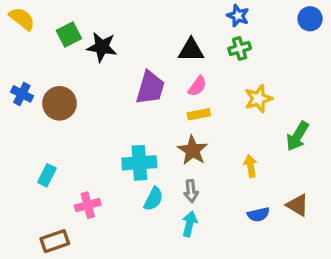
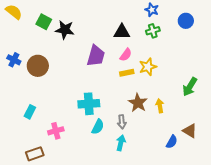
blue circle: (310, 19) -> (186, 21), moved
green square: (69, 34) -> (44, 22), turned -35
yellow star: (258, 99) -> (148, 67), moved
brown star: (193, 150) -> (138, 103), moved
blue semicircle: (258, 215) -> (172, 142), moved, turned -48

